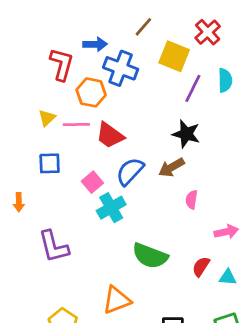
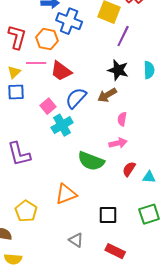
red L-shape: (62, 64) -> (17, 37), moved
cyan semicircle: (225, 80) -> (149, 70), moved
yellow triangle: (47, 118) -> (14, 72), moved
pink arrow: (226, 232) -> (118, 143), moved

